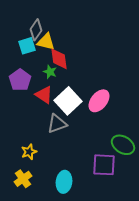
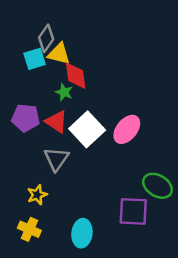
purple pentagon: (20, 80) -> (26, 118), moved, turned -30
gray triangle: (57, 124) -> (56, 159), moved, turned -35
yellow cross: (23, 179) -> (29, 229), turned -30

